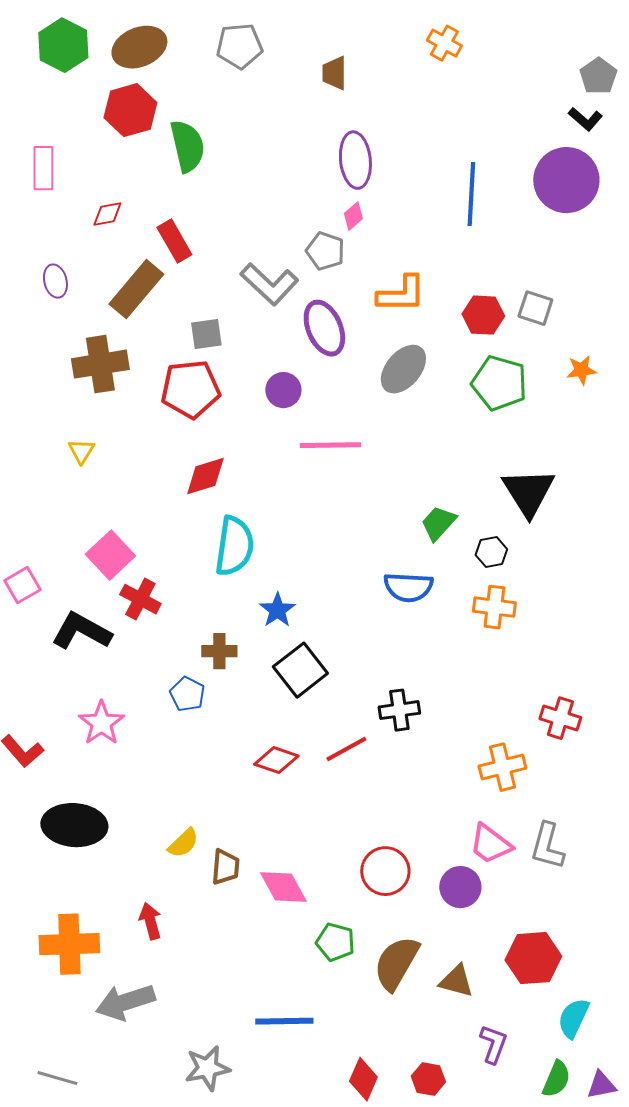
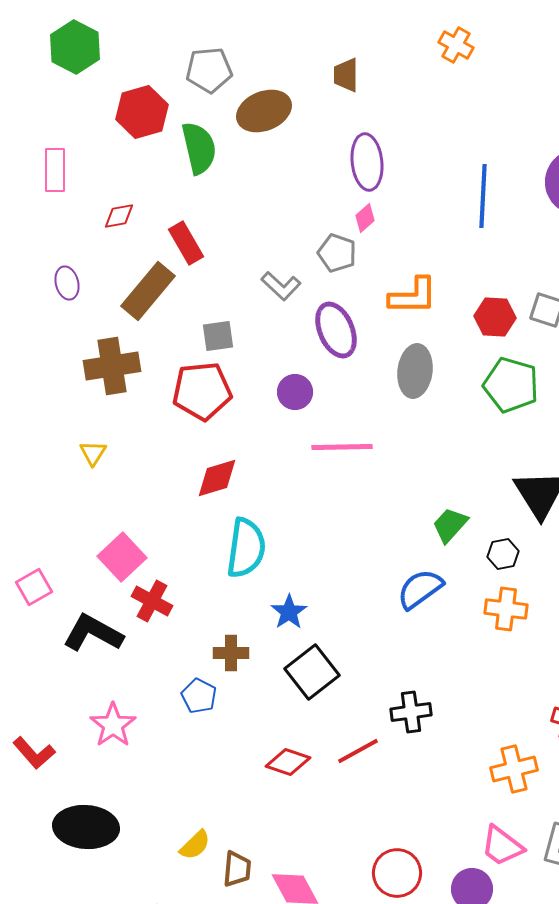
gray pentagon: (239, 46) -> (209, 70), moved
brown ellipse: (139, 47) -> (264, 111), moved
gray L-shape: (269, 284) -> (281, 286), size x0.7
gray ellipse: (403, 369) -> (415, 371), turned -33
blue semicircle: (408, 587) -> (420, 589), turned 141

